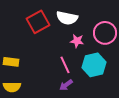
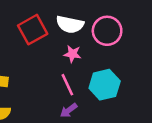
pink circle: (105, 33) -> (107, 31), moved
pink star: (77, 41) -> (72, 54), moved

